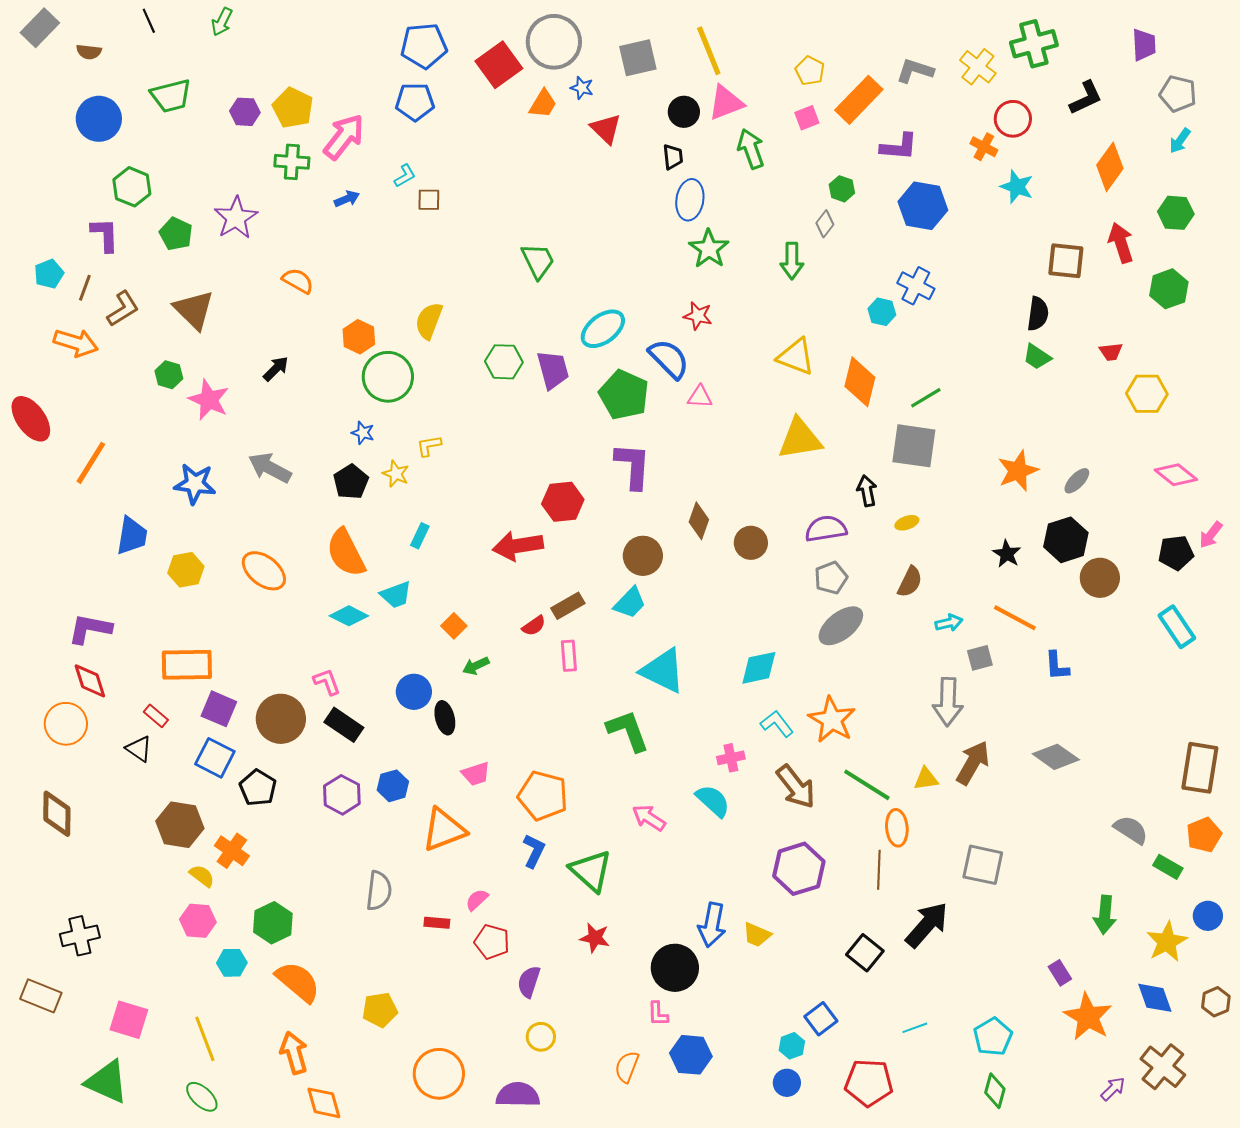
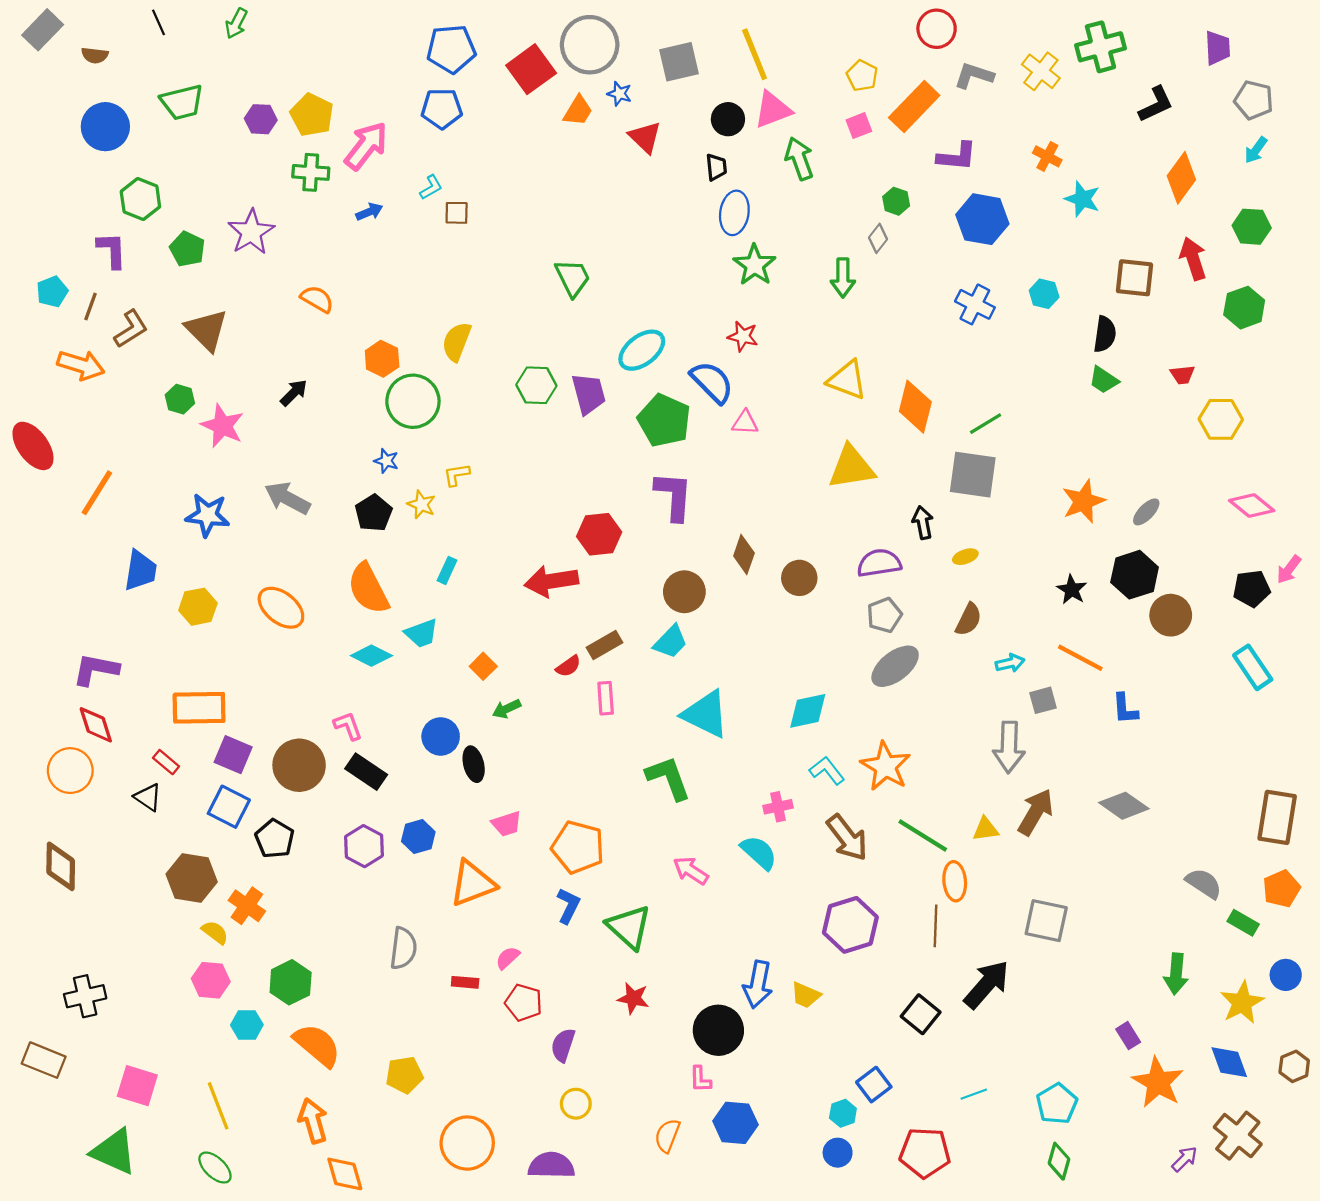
red circle: (1013, 119) -> (937, 29), moved
cyan hexagon: (882, 312) -> (1044, 294), moved

